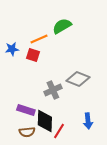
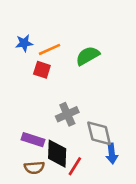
green semicircle: (62, 26) -> (88, 56), moved
blue star: (12, 49) -> (24, 43), moved
gray diamond: (78, 79) -> (99, 133), moved, turned 55

